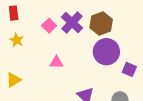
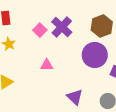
brown hexagon: (101, 24) -> (102, 26), moved

